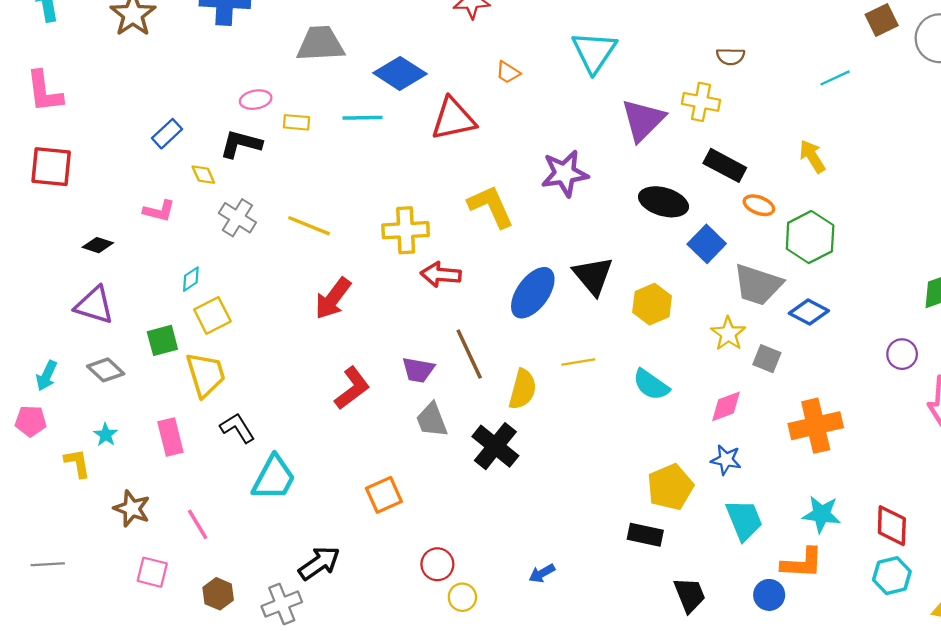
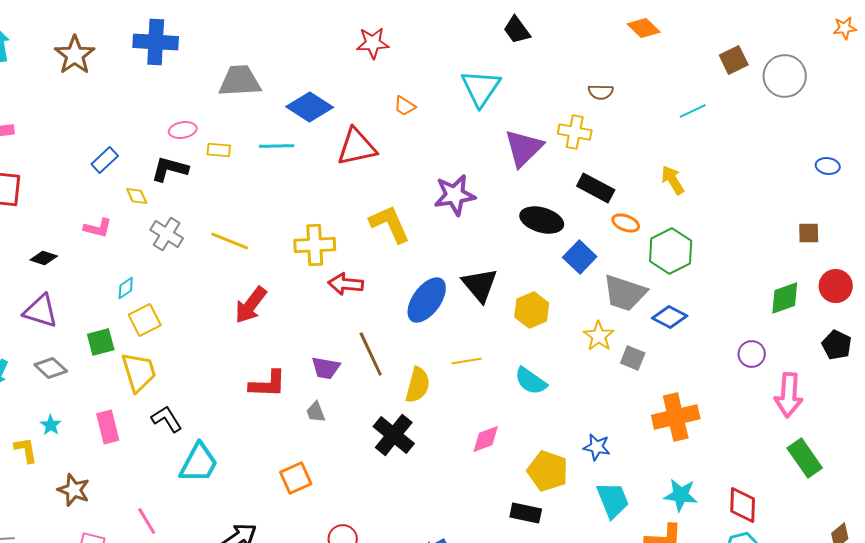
red L-shape: (352, 388) -> (268, 384), turned 39
pink diamond: (726, 406) -> (486, 439), moved
gray trapezoid: (432, 420) -> (316, 412), moved, size x0.7
yellow pentagon: (670, 487) -> (548, 471), turned -30
pink line: (198, 524) -> (147, 521), moved

